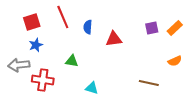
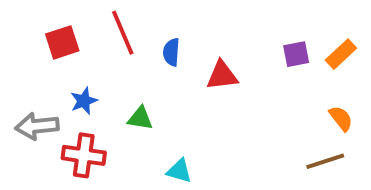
blue star: (36, 45) -> (84, 101), moved
orange semicircle: (175, 61) -> (341, 118), turned -104
brown line: (149, 83) -> (325, 161), moved, turned -30

